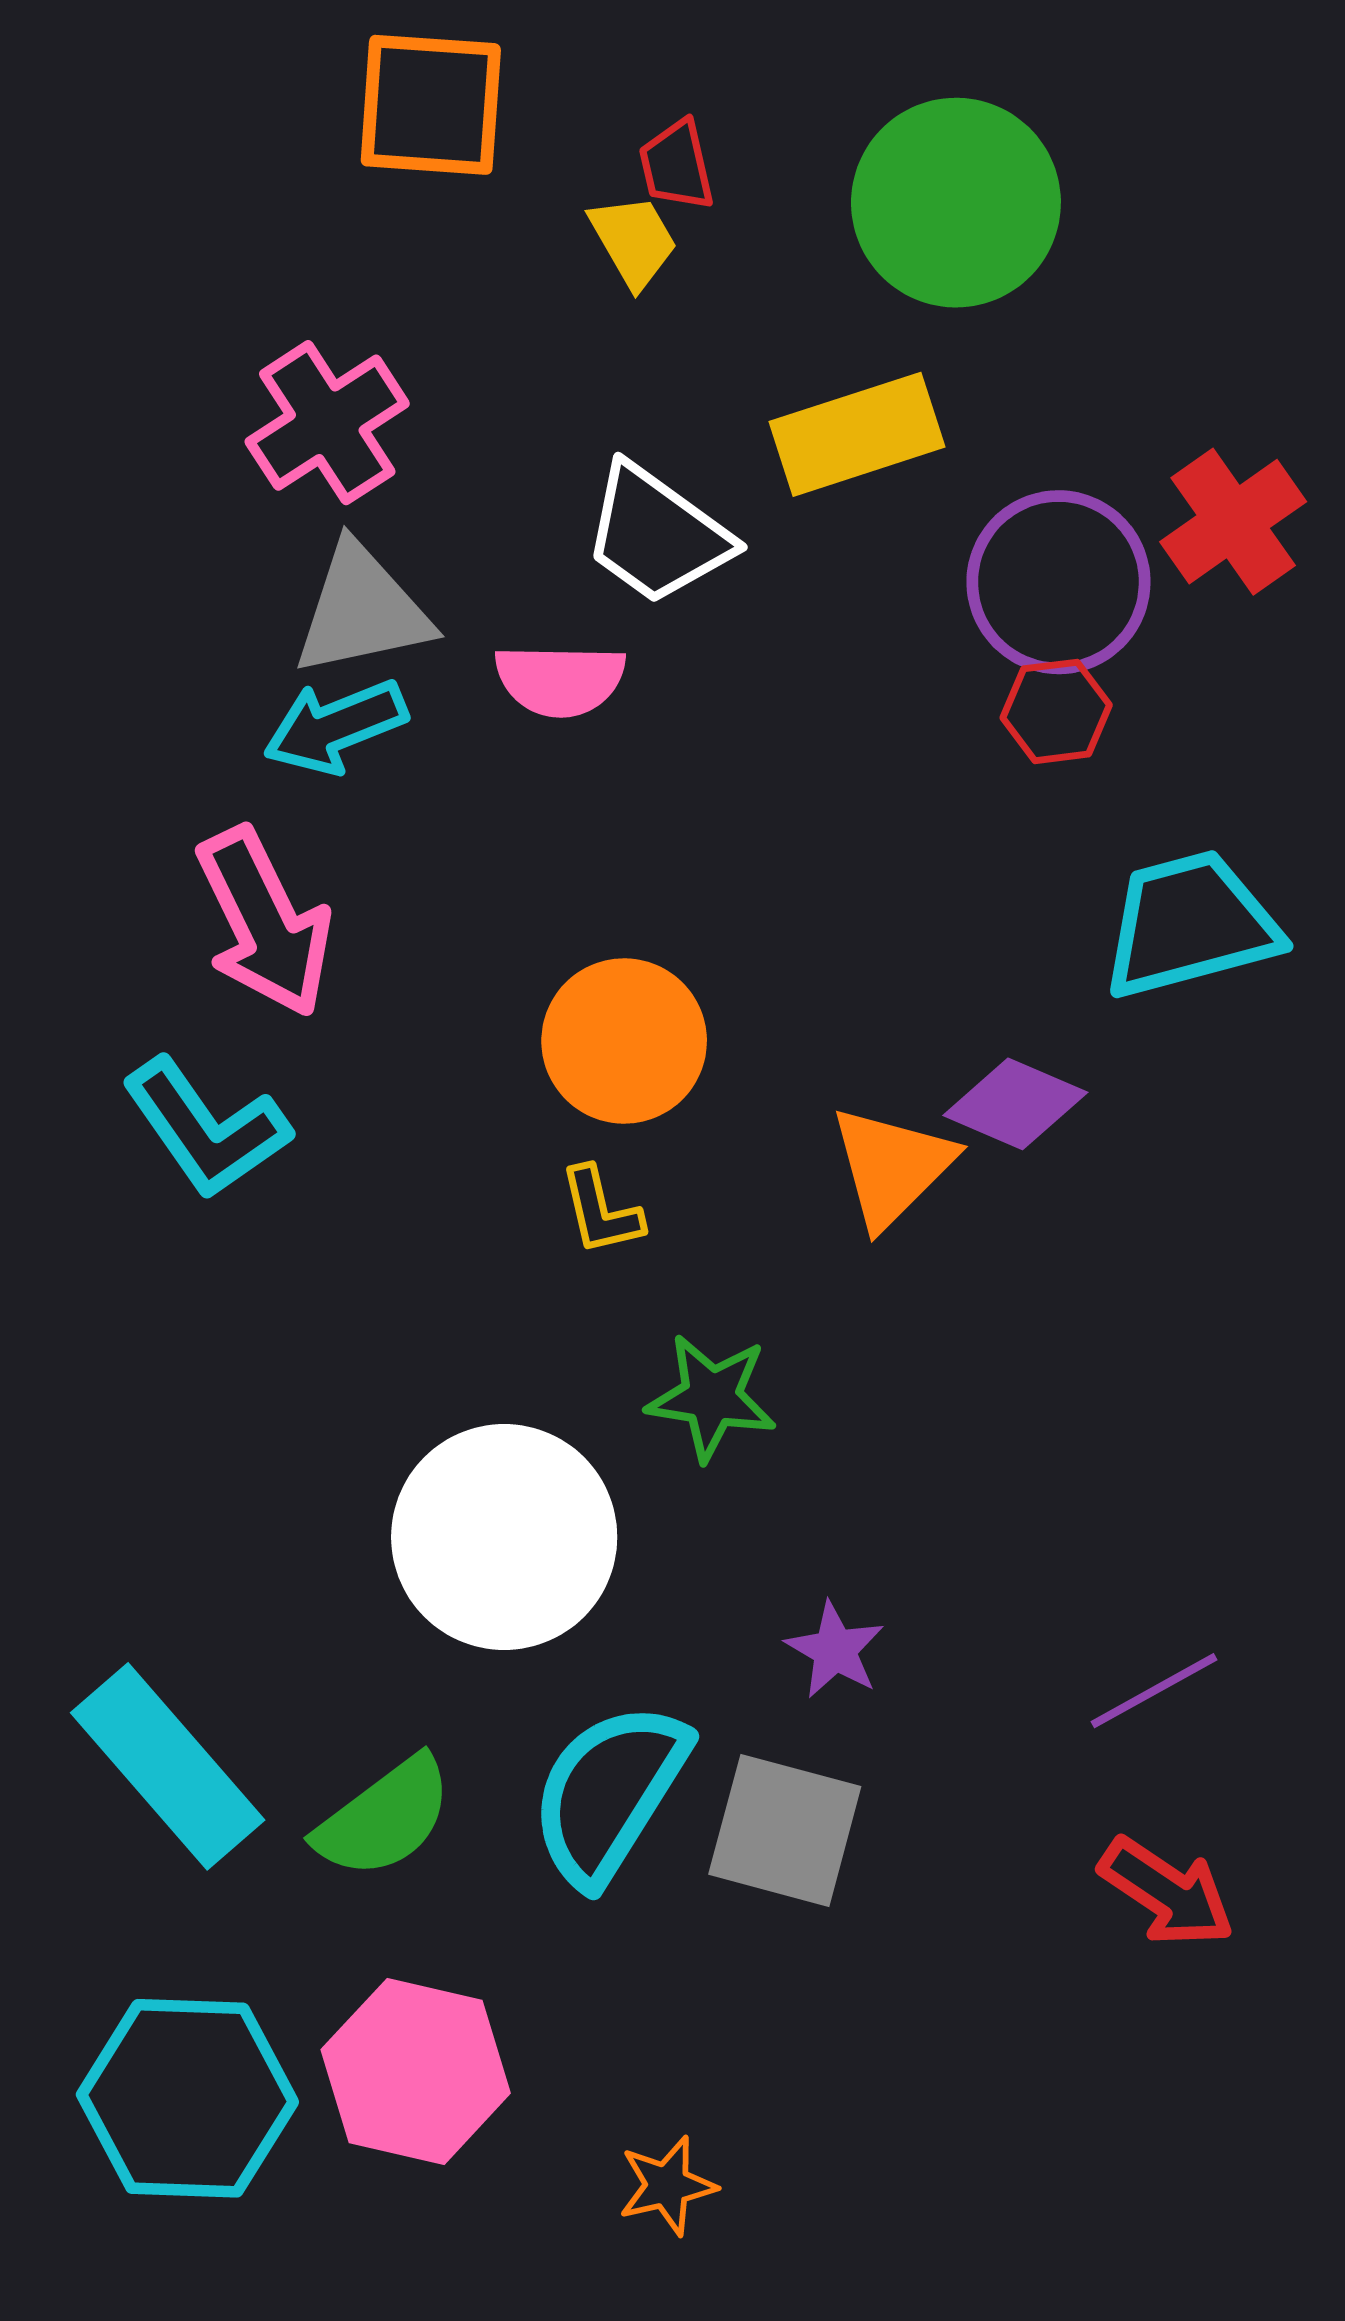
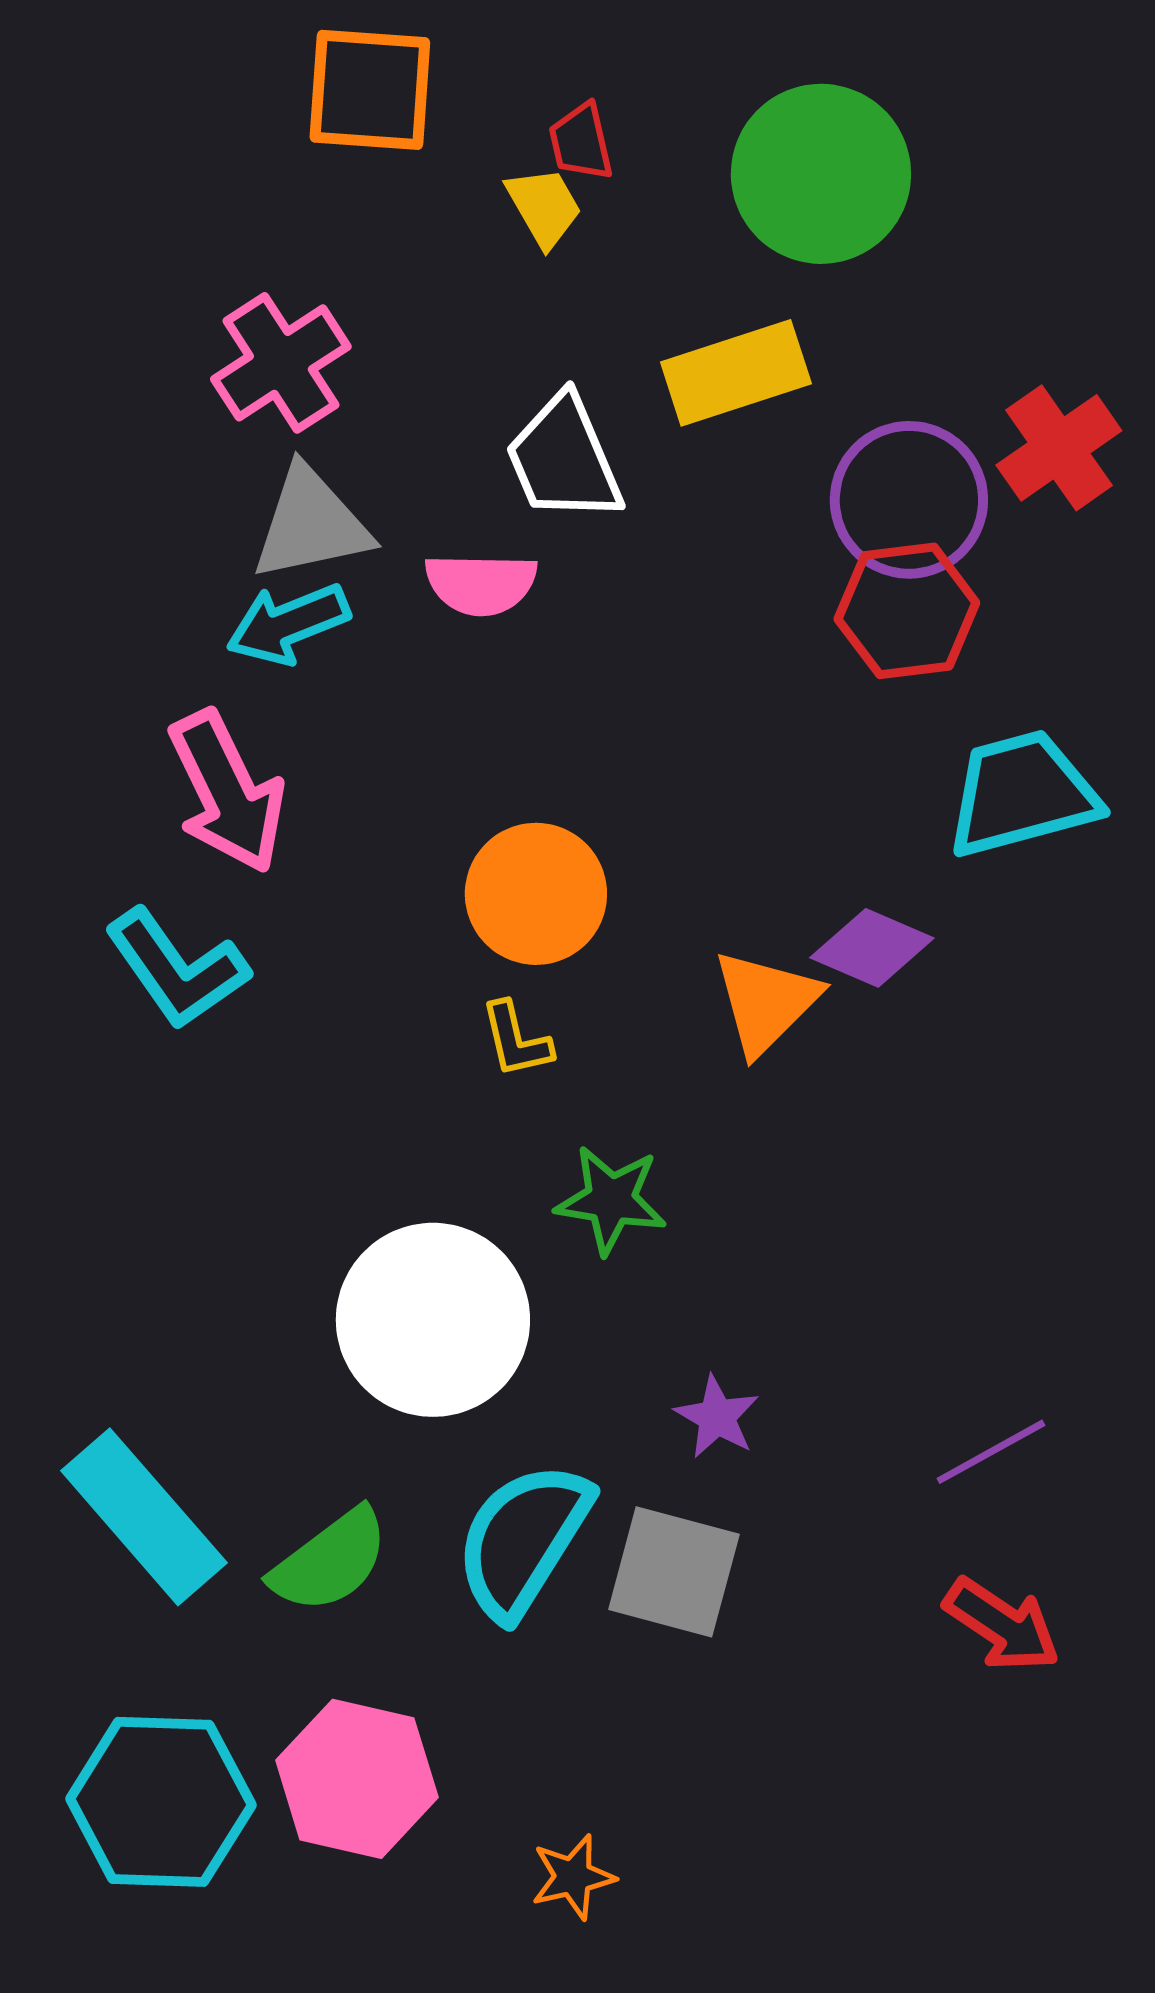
white trapezoid: (657, 534) -> (564, 459), turned 31
red hexagon: (1056, 711) -> (907, 611), size x1.5

